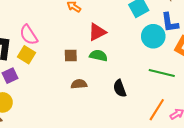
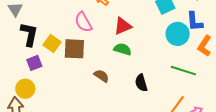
pink semicircle: (29, 35) -> (83, 22), moved
brown square: (71, 55) -> (74, 49), moved, size x1.6
brown semicircle: (79, 84) -> (102, 76), turned 35

